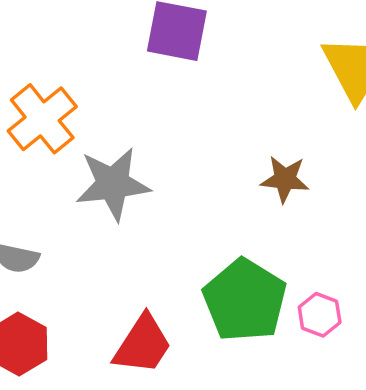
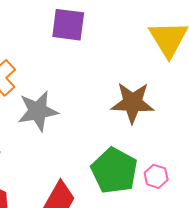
brown star: (285, 179) -> (133, 103), size x1.6

